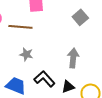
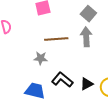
brown line: (20, 27) -> (56, 39), moved
gray arrow: (73, 58) -> (86, 37), moved

